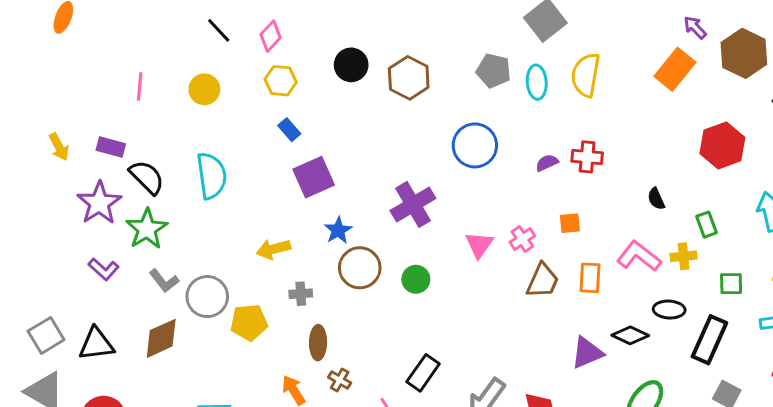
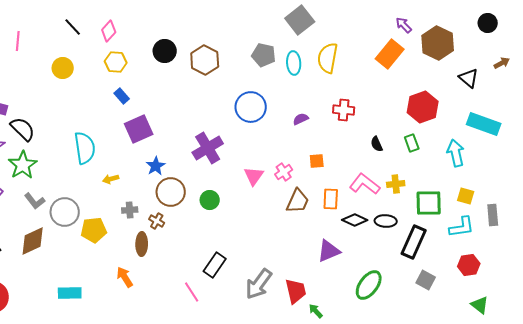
pink line: (140, 86) -> (18, 41), moved
red cross: (587, 157) -> (344, 110), moved
cyan semicircle: (212, 176) -> (85, 148), moved
green rectangle: (707, 225) -> (412, 143), moved
yellow arrow: (273, 249) -> (111, 179), size x0.7
green square: (731, 284) -> (429, 203), size x1.6
black diamond: (630, 335) -> (355, 220), moved
brown cross: (340, 380) -> (157, 221), moved

